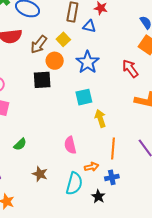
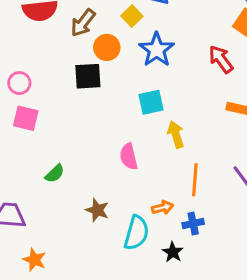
yellow square: (63, 39) -> (132, 16), moved
pink semicircle: (70, 145) -> (129, 157), moved
brown star: (40, 174) -> (97, 210), moved

